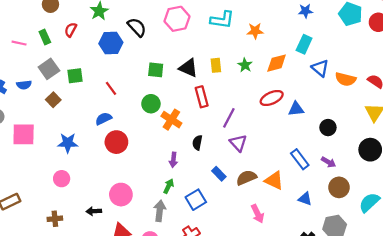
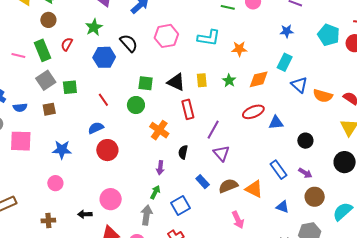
green rectangle: (45, 37) -> (42, 50), size x1.5
blue semicircle: (24, 85) -> (20, 108), moved
brown square: (53, 100) -> (49, 109), turned 32
green circle: (151, 104) -> (136, 105), moved

